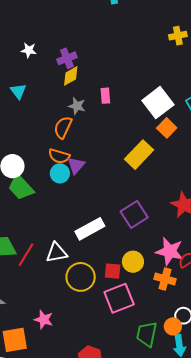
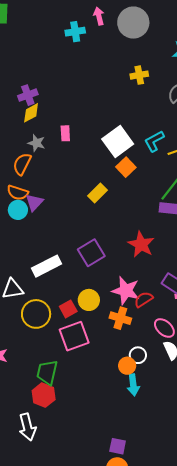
yellow rectangle: (139, 155) -> (97, 193), size x0.7
red square: (113, 271) -> (68, 309), turned -36
green trapezoid: (147, 334) -> (47, 372), moved

